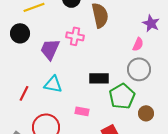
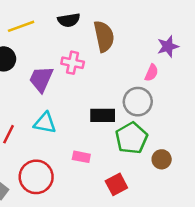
purple star: (151, 23) -> (168, 46), turned 30
gray circle: (139, 69) -> (138, 102), moved

